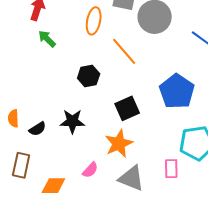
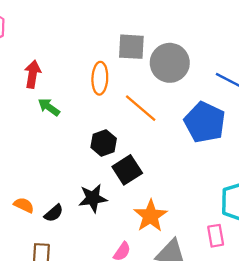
blue pentagon: (177, 91) -> (205, 122), moved
black square: (127, 108) -> (127, 170), moved
orange semicircle: (13, 118) -> (24, 205), turned 126

